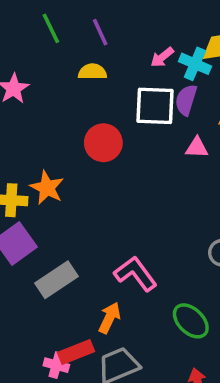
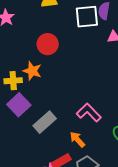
red circle: (103, 143) -> (48, 44), moved
orange arrow: (109, 318) -> (77, 139), turned -60

